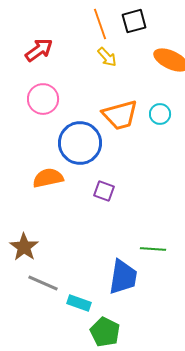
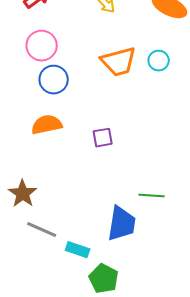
blue circle: (80, 143) -> (54, 80), moved, size x0.7
purple square: (104, 191) -> (103, 138), turned -30

